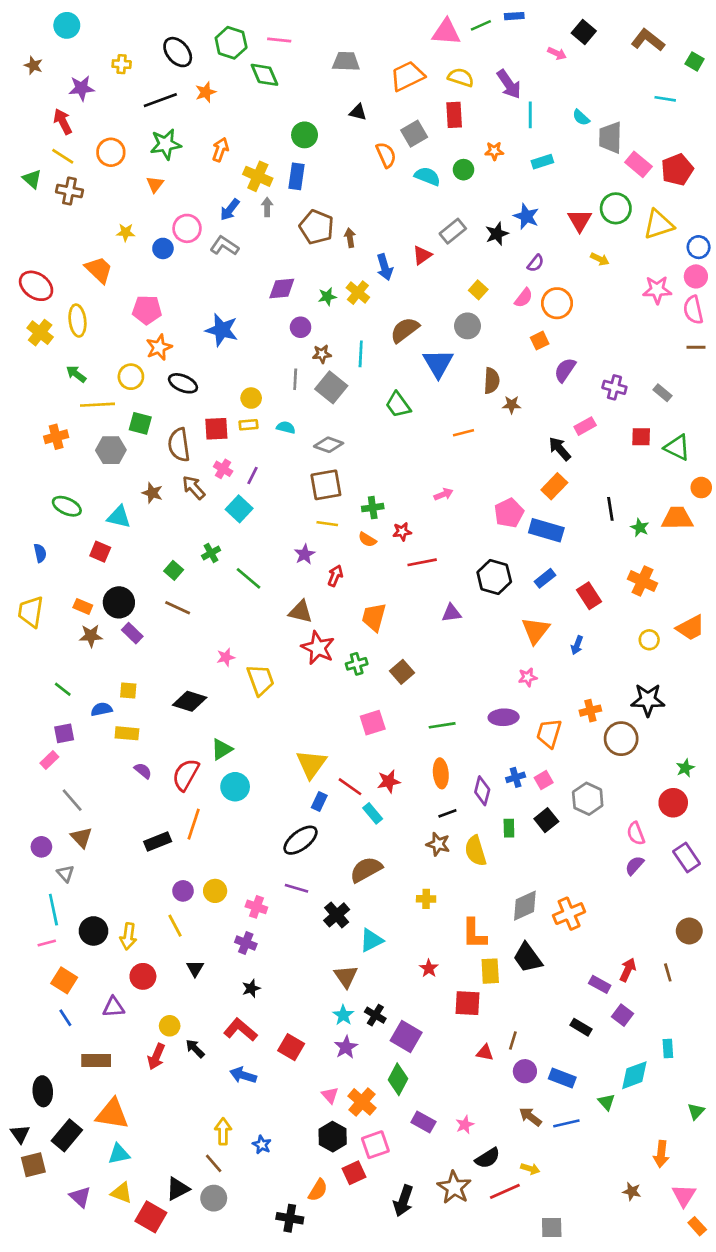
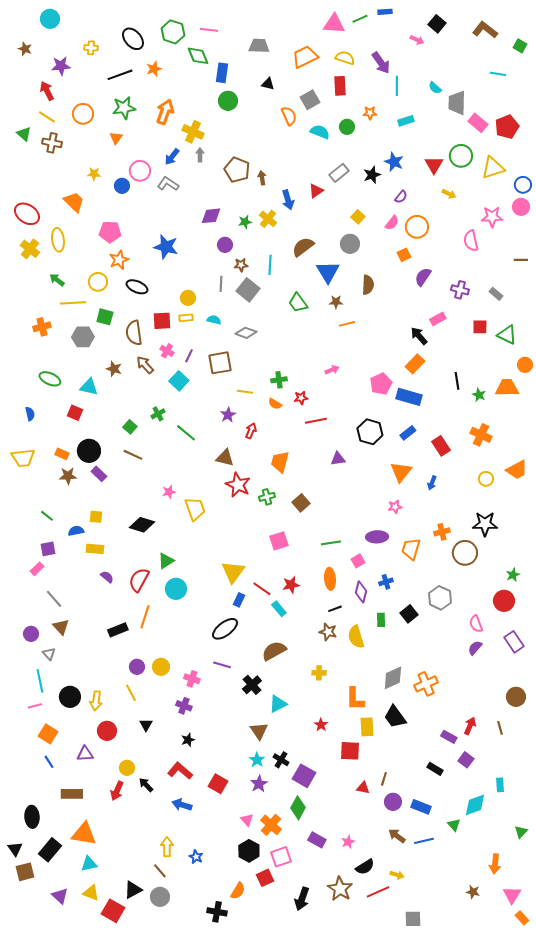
orange arrow: (220, 150) -> (165, 112), size x1.4
blue rectangle: (297, 176) -> (222, 73), moved
pink semicircle: (693, 310) -> (471, 241), moved
brown star: (512, 405) -> (336, 302), moved
brown square: (326, 485) -> (220, 363), moved
yellow trapezoid: (31, 612) -> (23, 458), turned -105
pink square: (544, 780) -> (358, 561), moved

